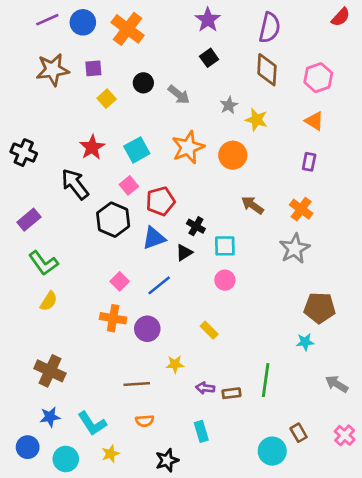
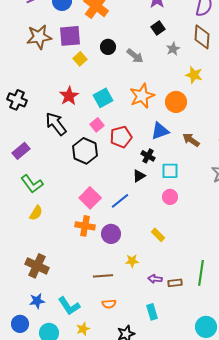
purple square: (93, 68) -> (70, 36), size x1.6
gray star: (229, 105) -> (173, 49), moved
blue triangle: (154, 238) -> (160, 131), moved
pink square: (120, 281) -> (90, 198), size x1.5

